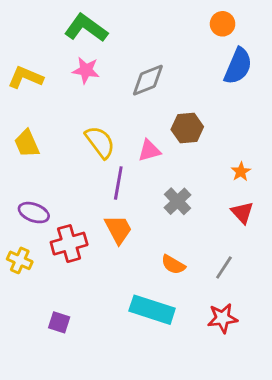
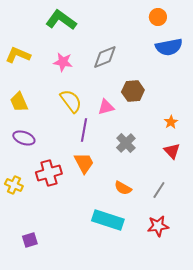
blue semicircle: (238, 66) -> (169, 47), turned 56
pink star: (86, 70) -> (63, 62), moved
purple ellipse: (34, 213) -> (24, 138), moved
purple square: (59, 322) -> (30, 240), moved, turned -35

